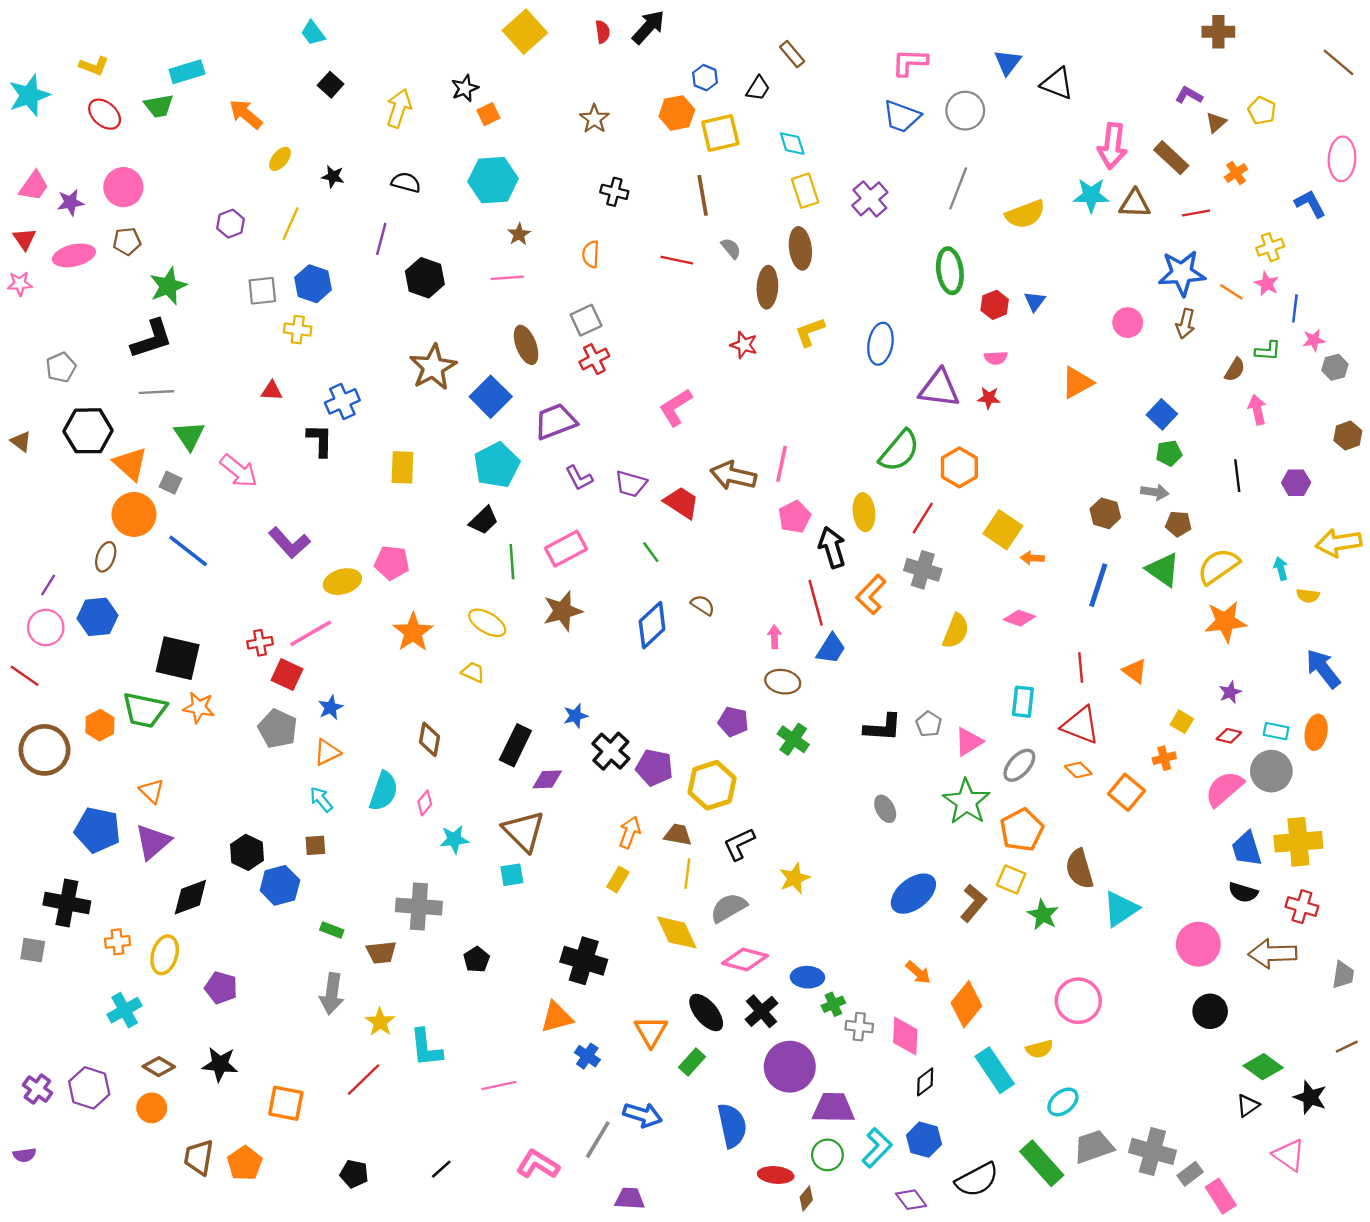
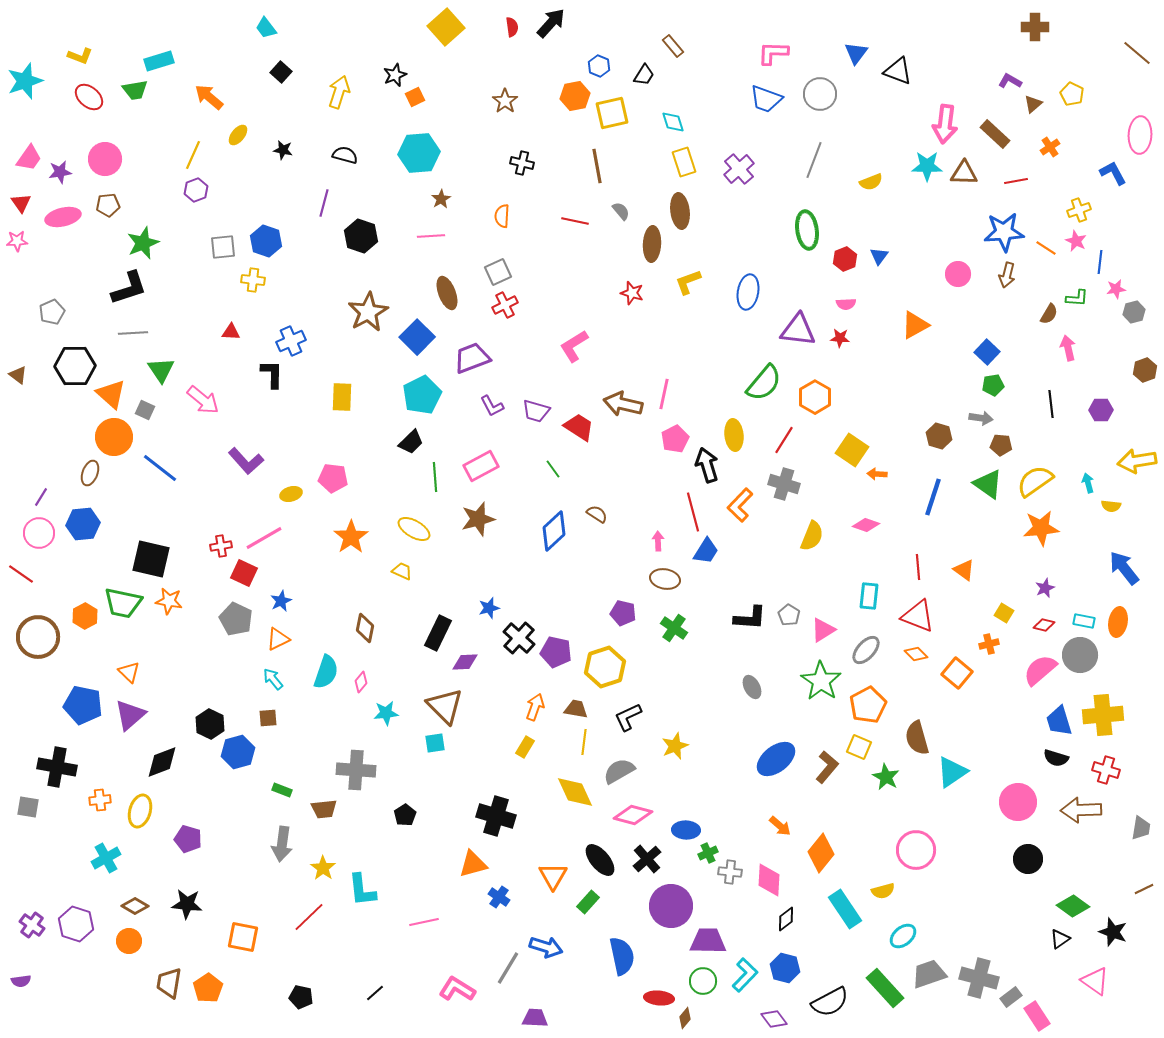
yellow semicircle: (1025, 214) -> (871, 182), size x0.7
yellow line: (291, 224) -> (193, 155), moved
yellow ellipse: (342, 582) -> (291, 494), size x0.7

